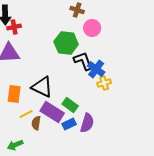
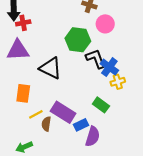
black triangle: (42, 87) -> (50, 68), moved
green rectangle: (70, 105) -> (101, 105), moved
purple semicircle: (87, 123) -> (93, 136), moved

